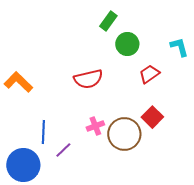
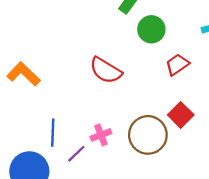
red semicircle: (88, 79) -> (106, 70), turned 44
pink cross: (95, 126) -> (101, 135), moved

